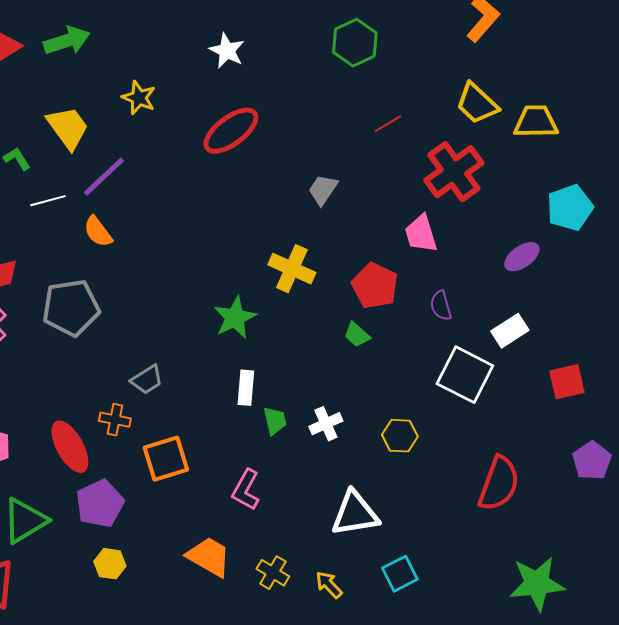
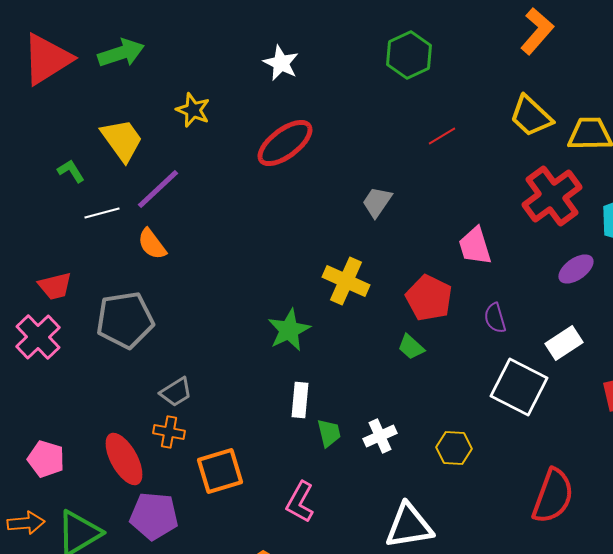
red cross: (454, 172) -> (552, 196), moved
gray trapezoid: (147, 380) -> (176, 392), moved
purple pentagon: (100, 504) -> (154, 516), turned 30

